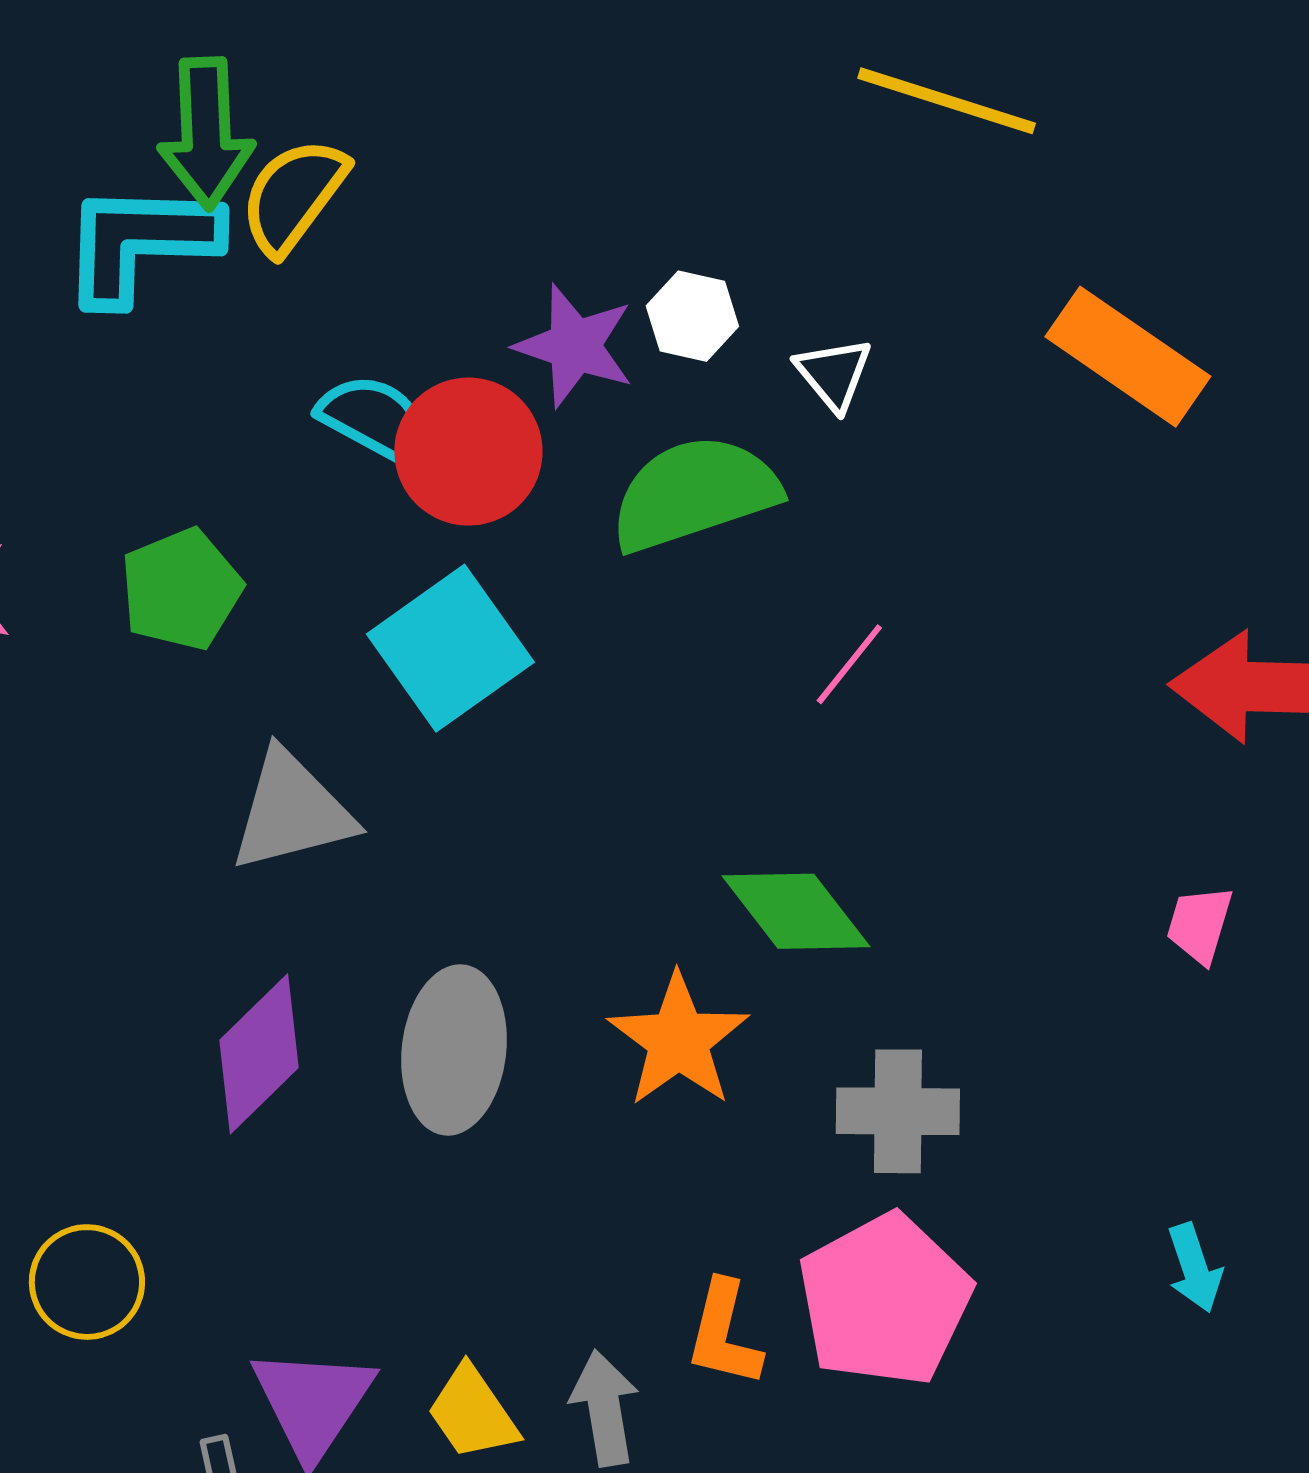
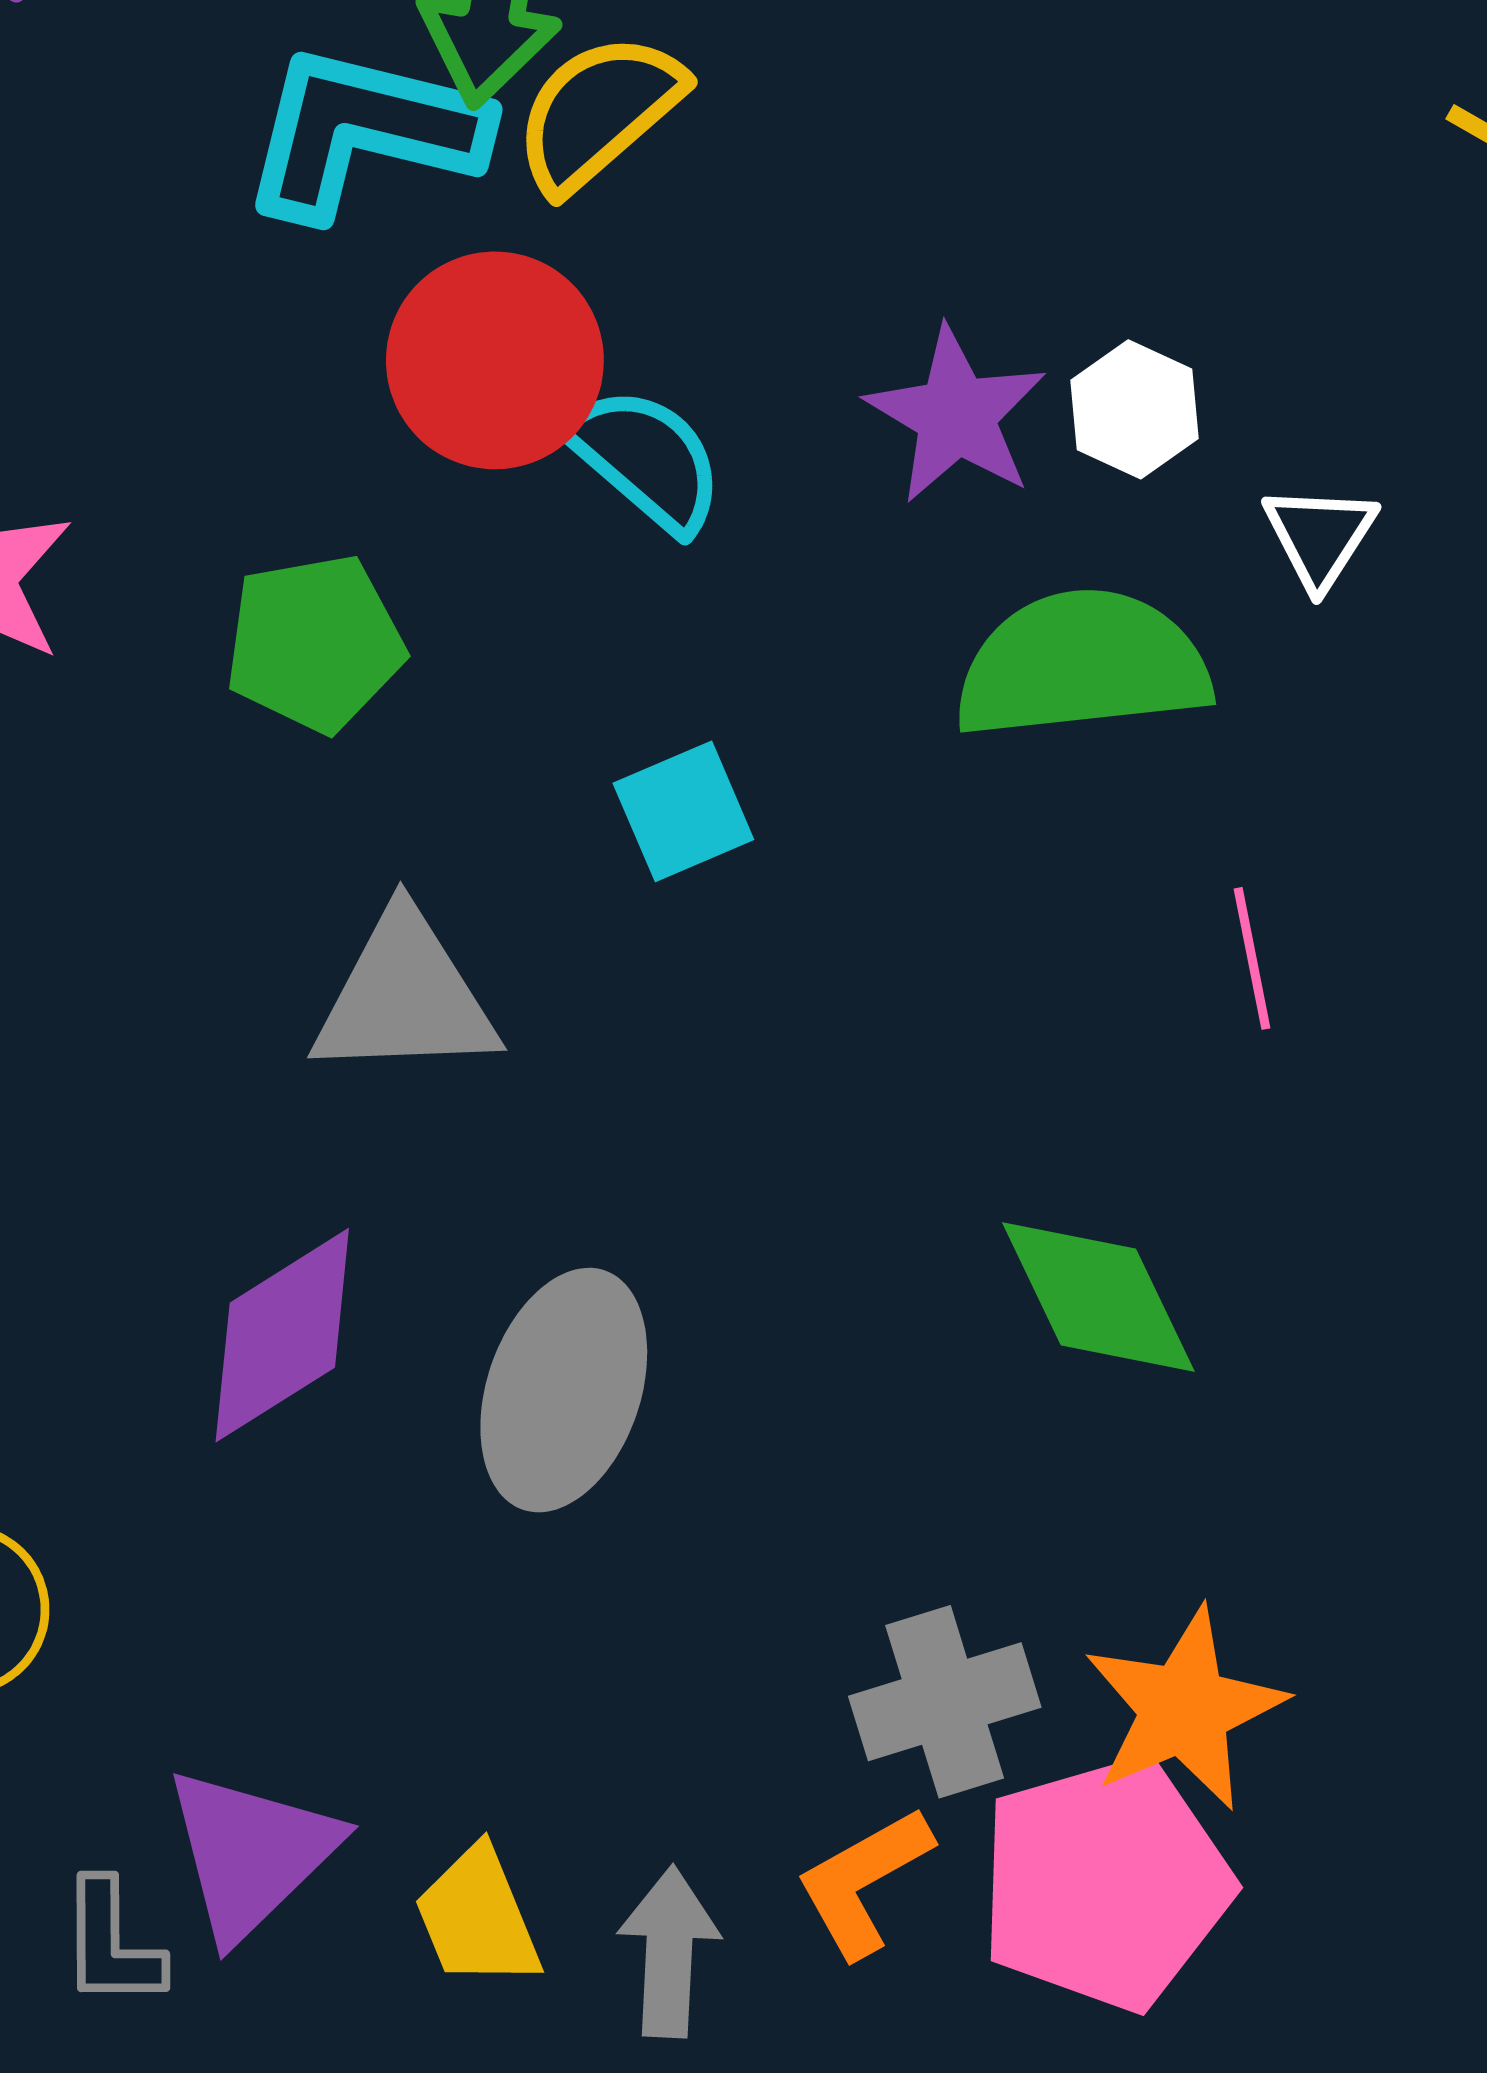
red circle: (468, 452) -> (495, 360), moved
cyan square: (450, 648) -> (683, 811), size x0.6
pink line: (849, 664) -> (1252, 958), turned -62
orange star: (678, 1040) -> (1184, 1709), moved
gray cross: (898, 1111) -> (945, 1702), moved, turned -30
orange L-shape: (724, 1334) -> (864, 1882), turned 35

